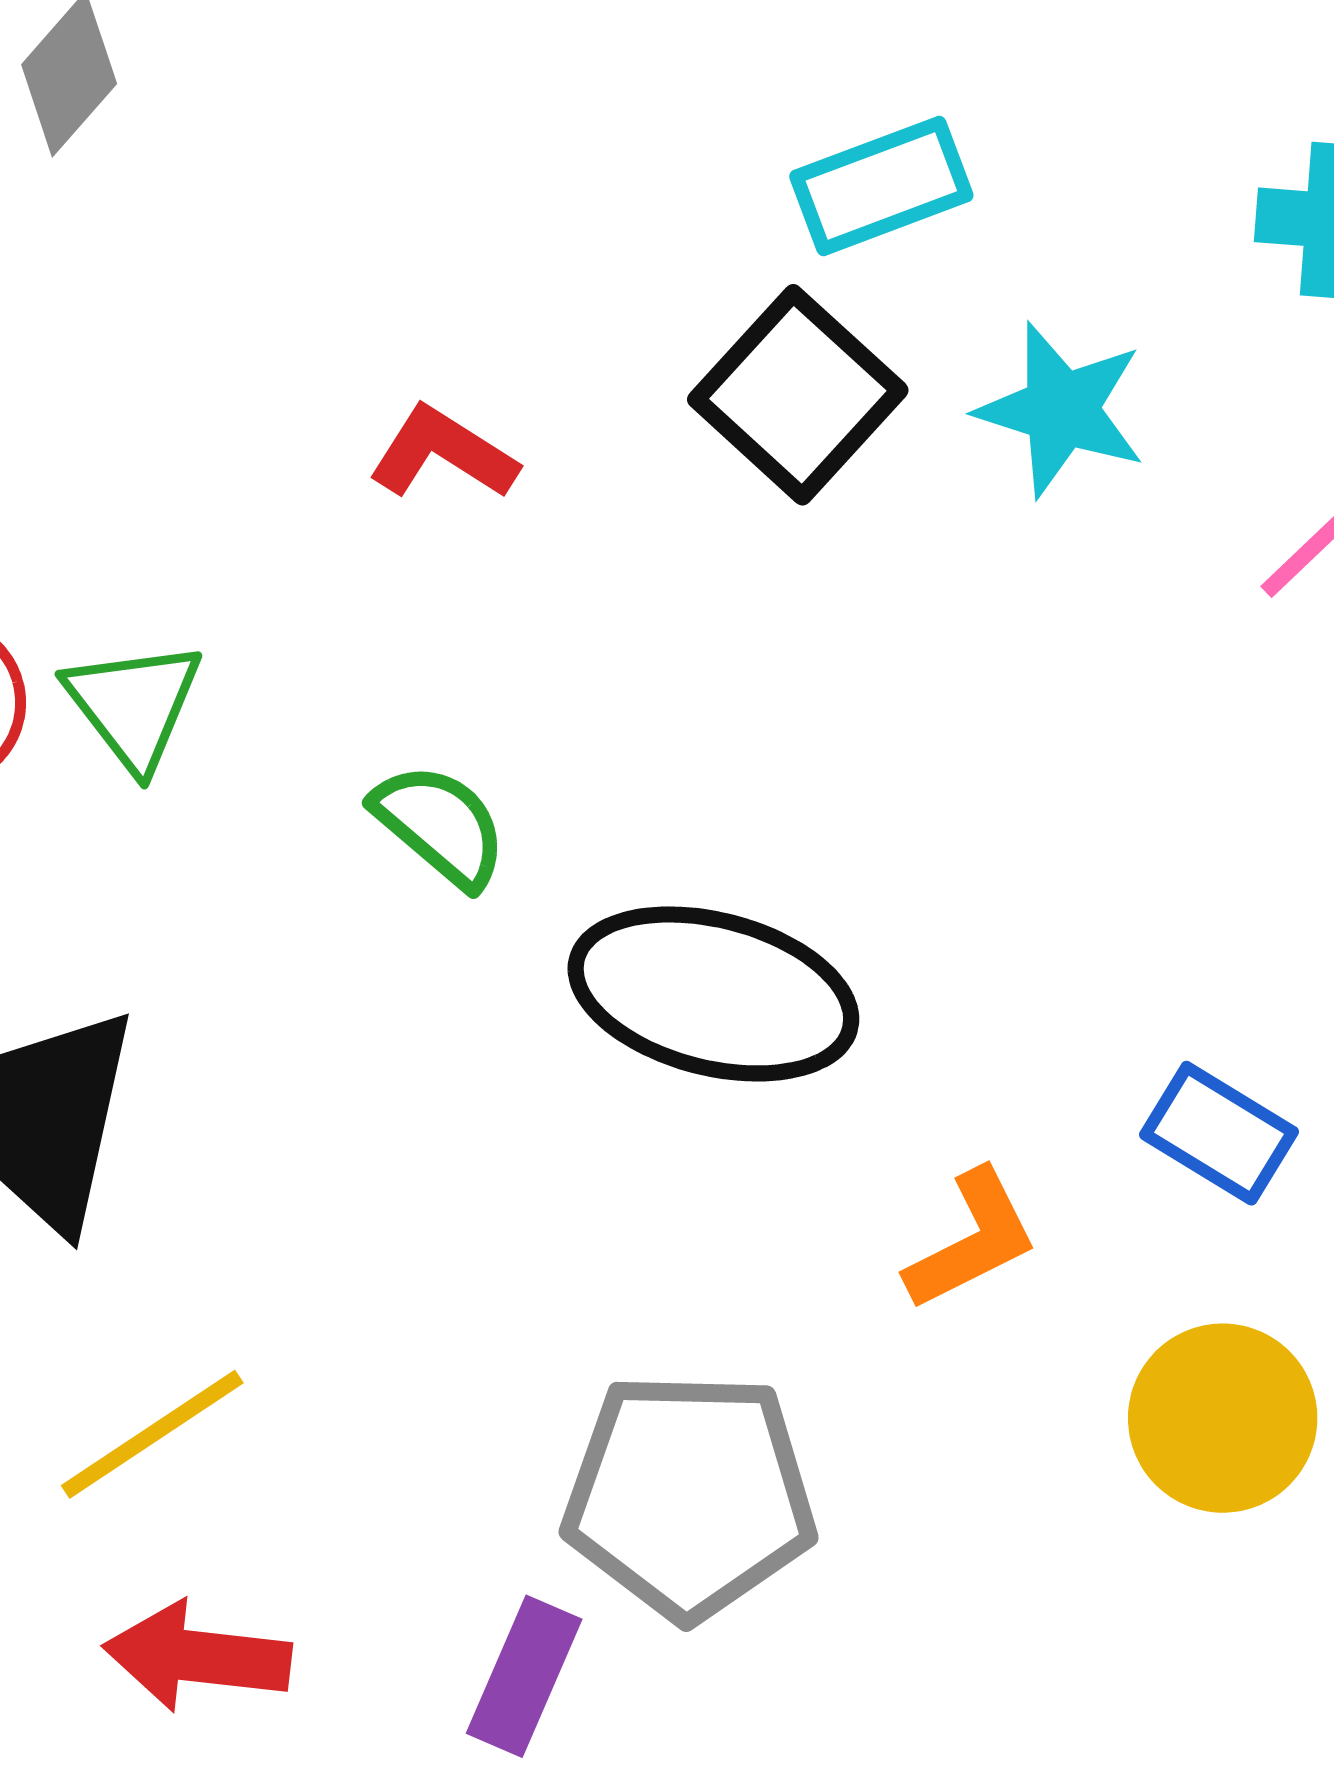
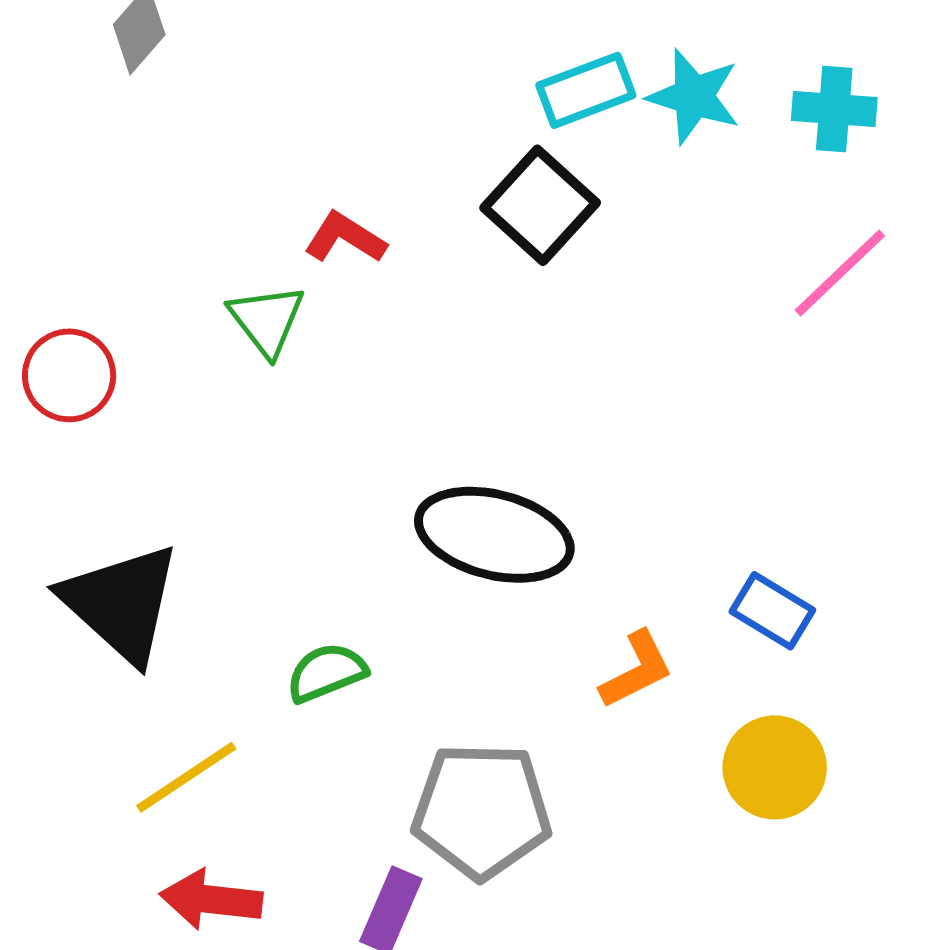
cyan star: (1061, 410) -> (694, 96), moved
green triangle: (134, 705) -> (267, 320), moved
green semicircle: (440, 825) -> (326, 673), moved, turned -62

